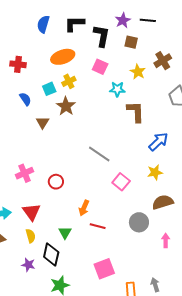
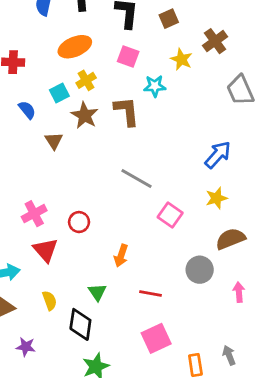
brown square: (131, 42) -> (169, 19), turned -32
brown L-shape: (136, 112) -> (127, 111), moved
red triangle: (31, 212) -> (45, 250), moved
red line: (98, 226) -> (151, 294), moved
purple star: (28, 265) -> (26, 347), moved

